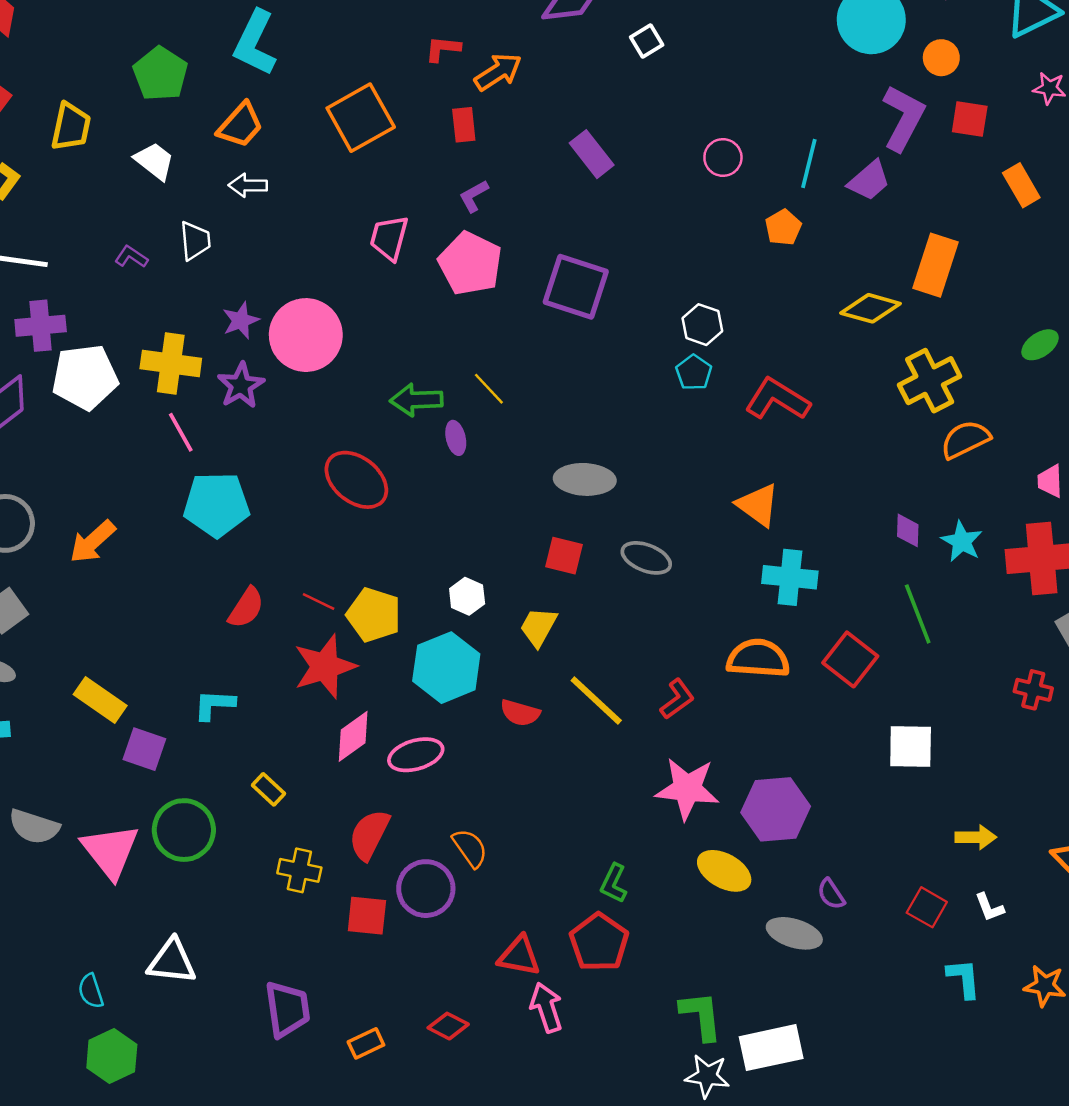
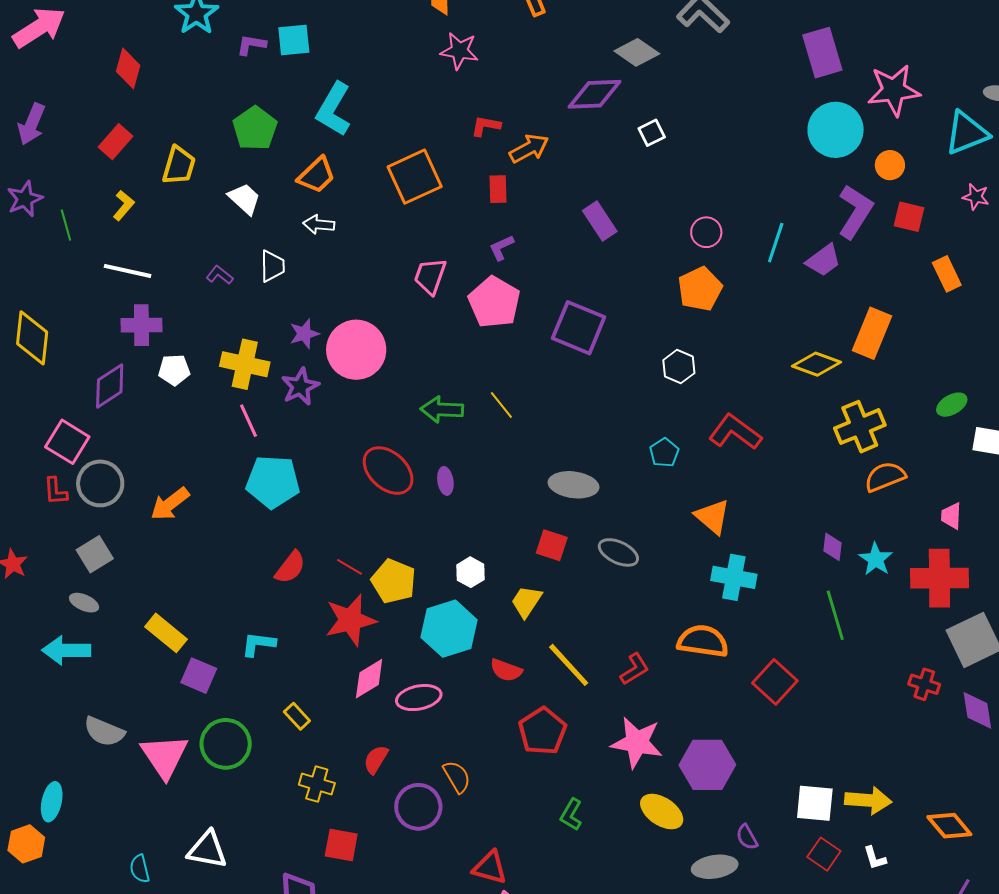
orange pentagon: (783, 227) -> (700, 289), moved, size x1.5
cyan pentagon: (694, 372) -> (664, 453), moved
white pentagon: (85, 377) -> (174, 370), size x0.6
purple ellipse: (456, 438) -> (445, 481), moved
red square: (850, 659) -> (775, 682), moved
white square: (911, 747) -> (815, 803), moved
red semicircle: (369, 835) -> (376, 759), size x0.7
yellow arrow: (976, 837) -> (868, 800), size x1.4
red square: (367, 916) -> (341, 845), moved
gray ellipse: (794, 933) -> (715, 867), turned -30
red pentagon: (599, 942) -> (543, 731), moved

